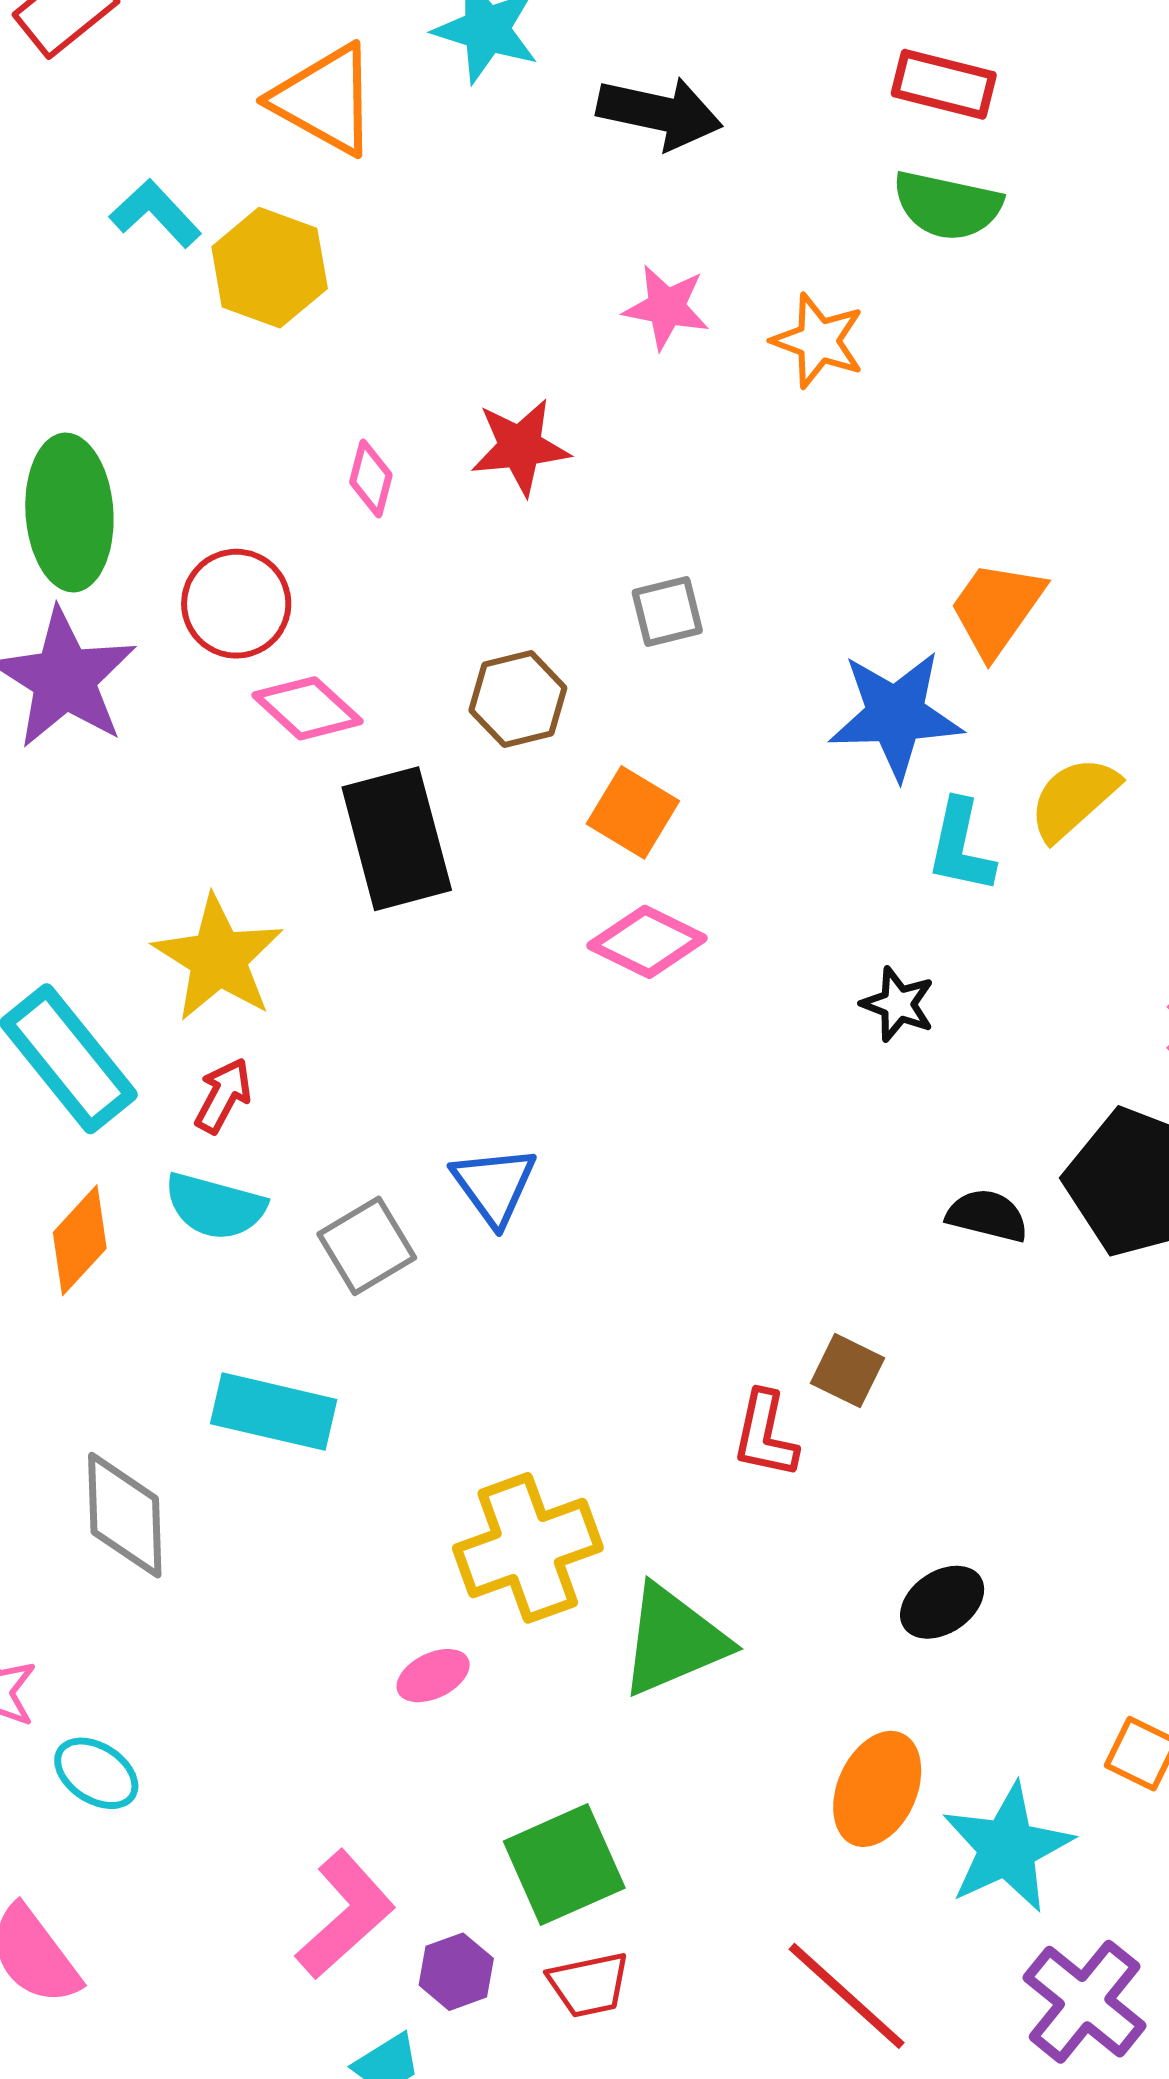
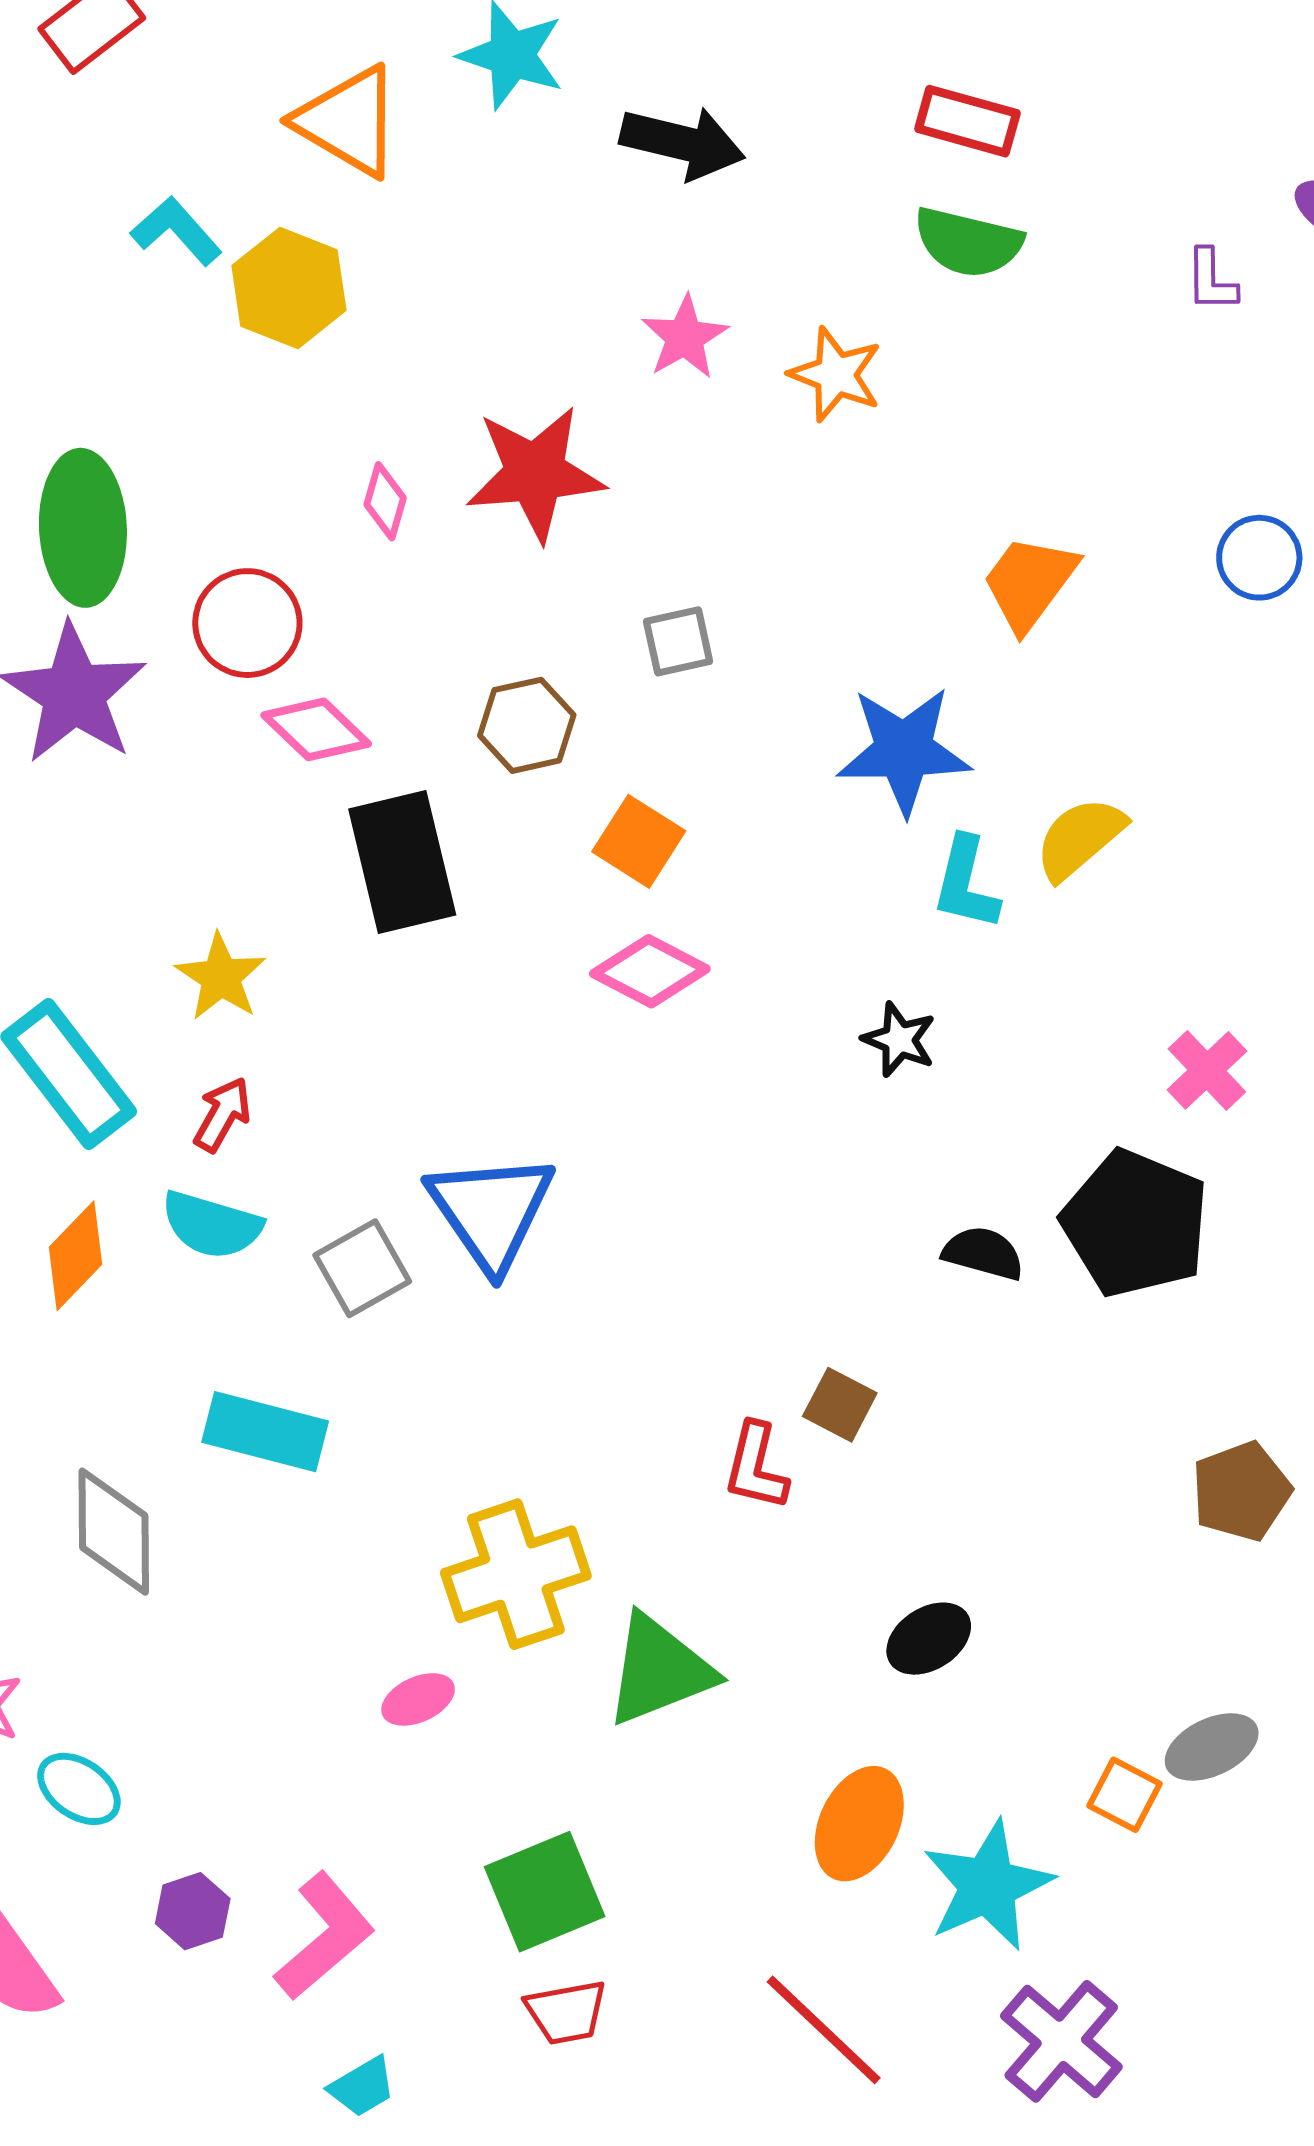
pink star: (666, 307) -> (685, 337), turned 30
red star: (520, 447) -> (535, 473), size x1.4
orange trapezoid: (997, 609) -> (1029, 583), moved
yellow star: (218, 958) -> (221, 977), size x0.7
blue triangle: (494, 1185) -> (491, 1211), size x1.5
purple hexagon: (456, 1972) -> (193, 1911), moved

